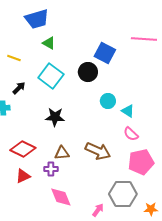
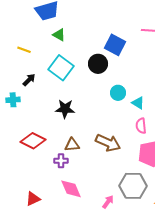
pink semicircle: (131, 134) -> (141, 126), turned 42
red triangle: (23, 176) -> (33, 199), moved

